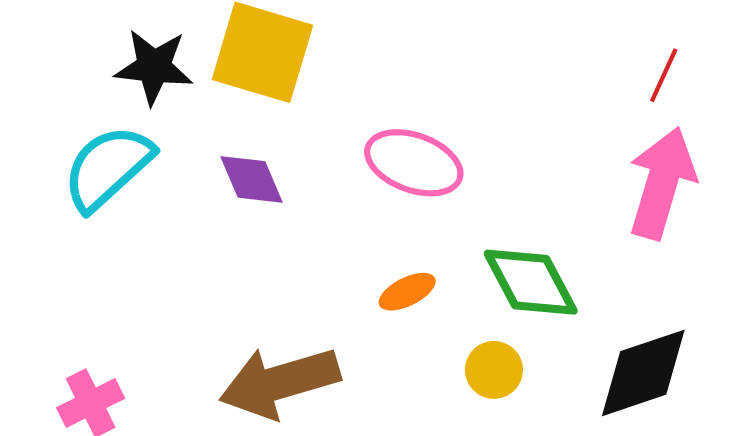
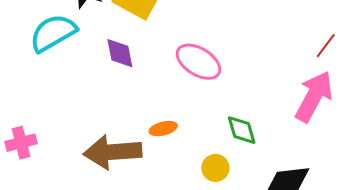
green diamond: (531, 282) -> (242, 130), size x0.7
orange ellipse: (407, 292) -> (163, 129), moved

